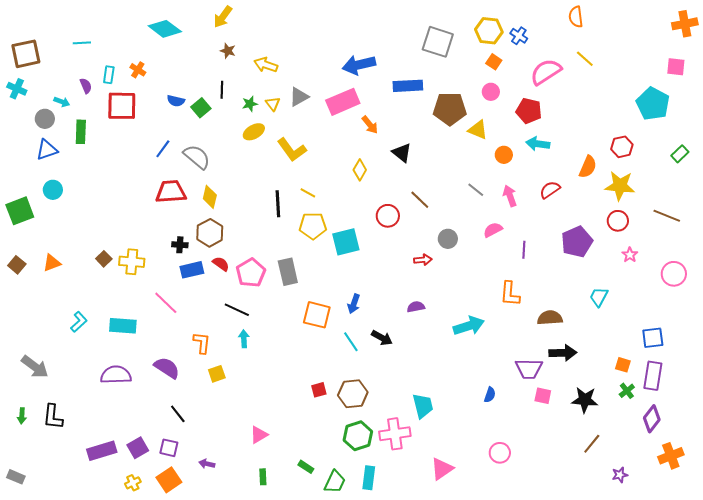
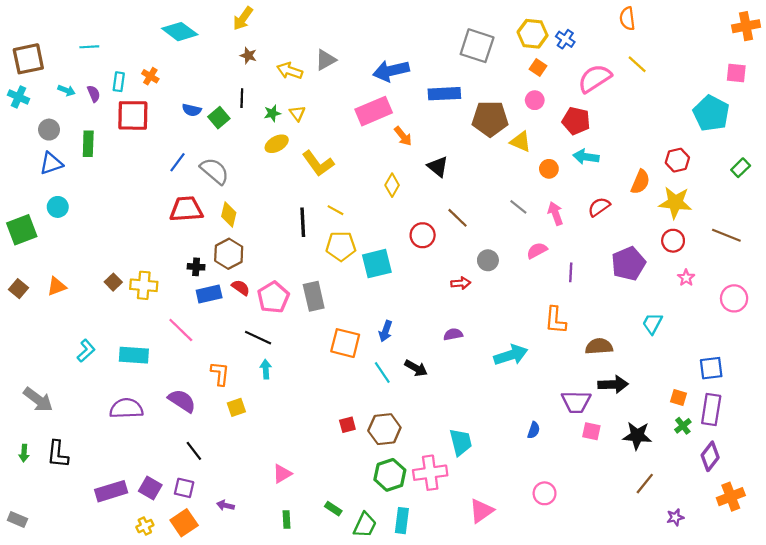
gray triangle: (299, 97) -> (326, 60), moved
cyan arrow: (62, 102) -> (66, 90), moved
purple square: (138, 448) -> (150, 488), turned -30

